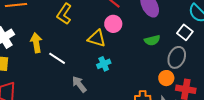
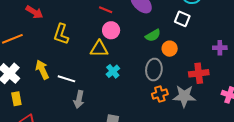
gray ellipse: (177, 57) -> (154, 70), moved
orange circle: (166, 78) -> (170, 49), moved
gray arrow: (79, 84) -> (79, 99), moved, turned -114

